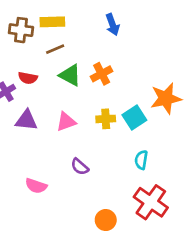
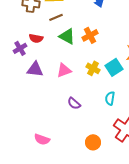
yellow cross: (106, 119) -> (93, 68), turned 32
cyan semicircle: (141, 160) -> (110, 98), moved
pink semicircle: (36, 186) -> (42, 139), moved

